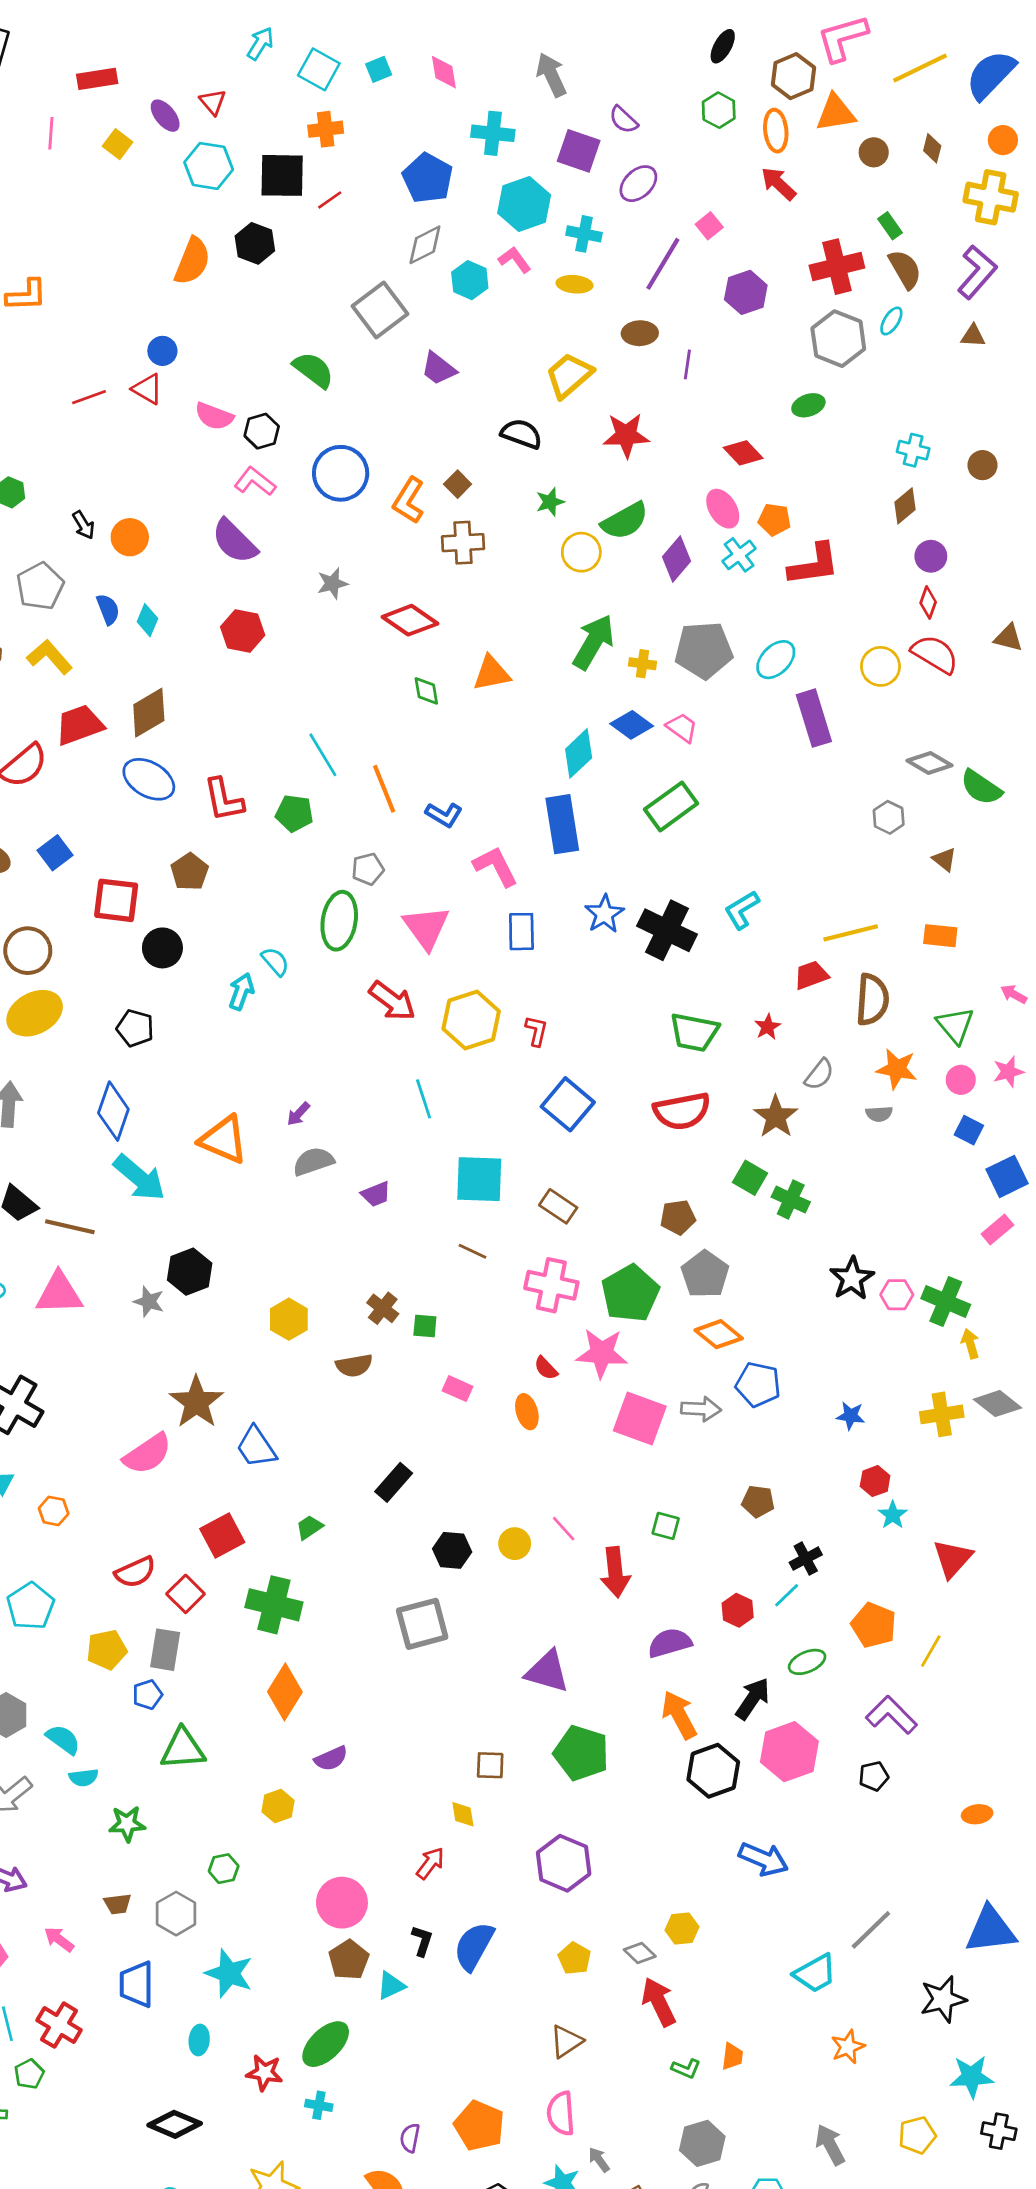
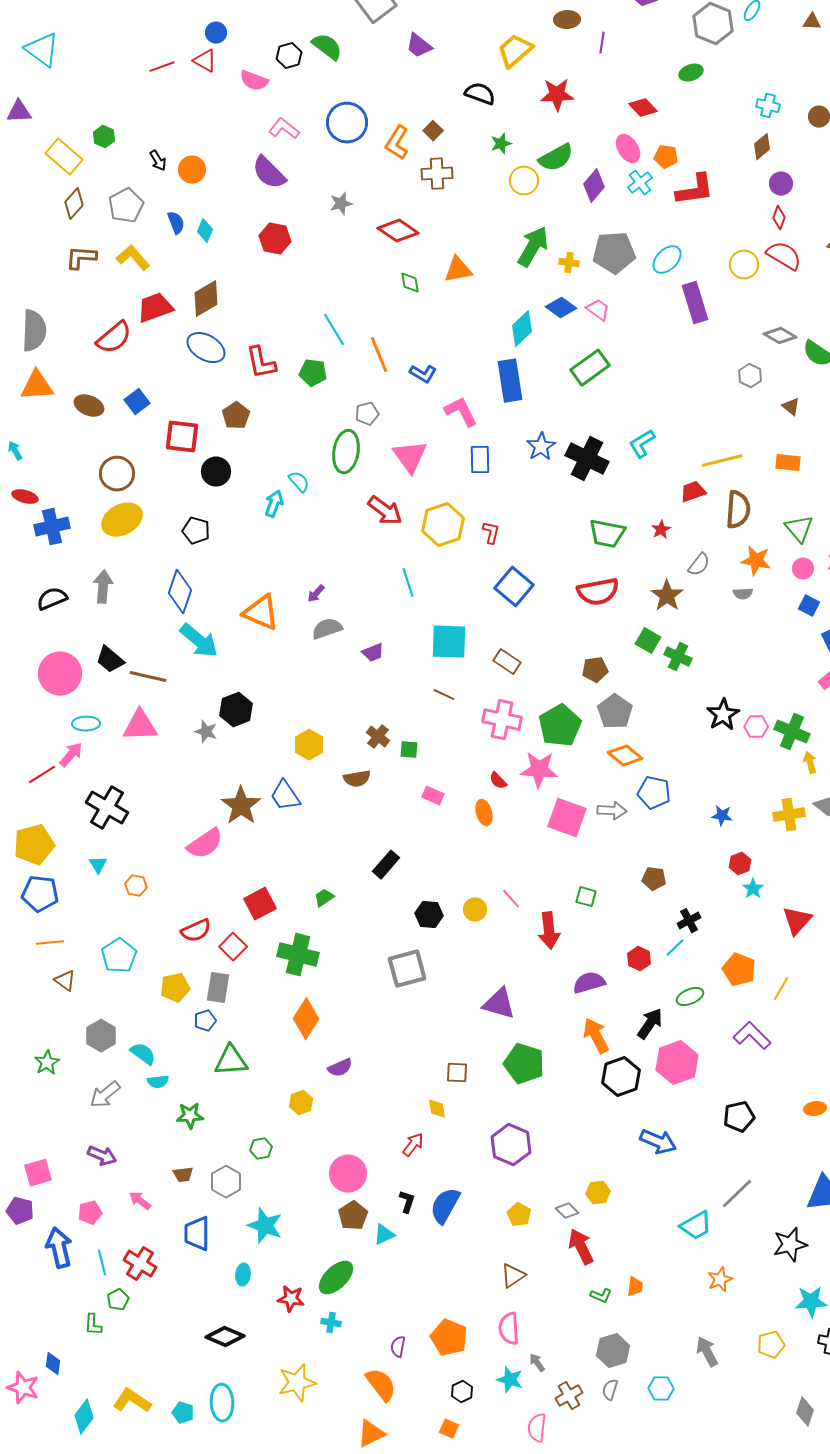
black hexagon: (262, 431) -> (289, 56), moved
blue trapezoid: (256, 1447) -> (285, 796), moved
black pentagon: (874, 1776) -> (739, 1117), moved, size x1.4

